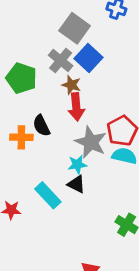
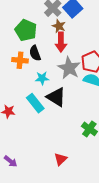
green pentagon: (22, 78) -> (26, 30), moved
cyan star: (77, 164) -> (42, 78), moved
black triangle: (76, 184) -> (56, 97), size x1.5

